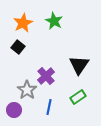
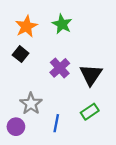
purple cross: (46, 76) -> (60, 68), moved

